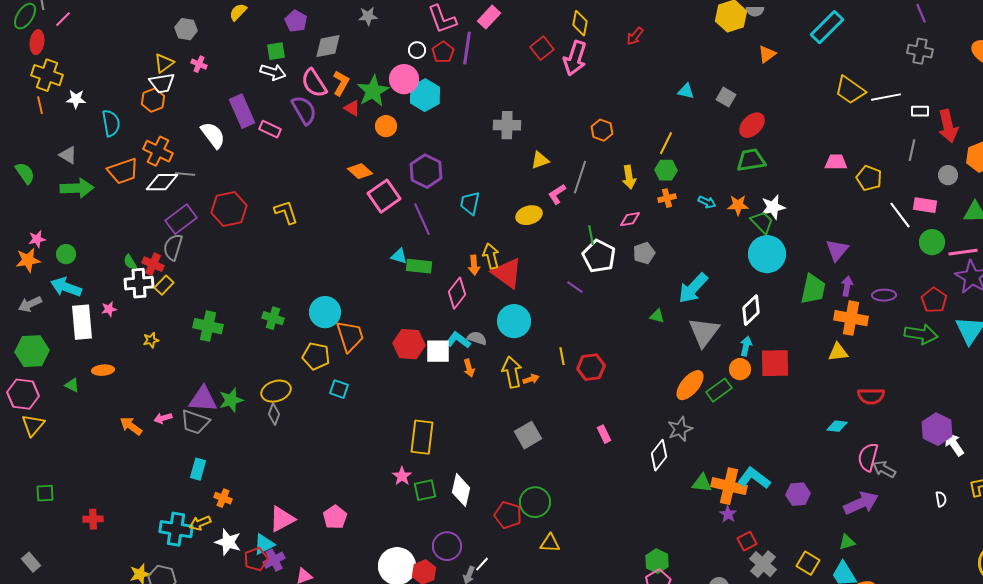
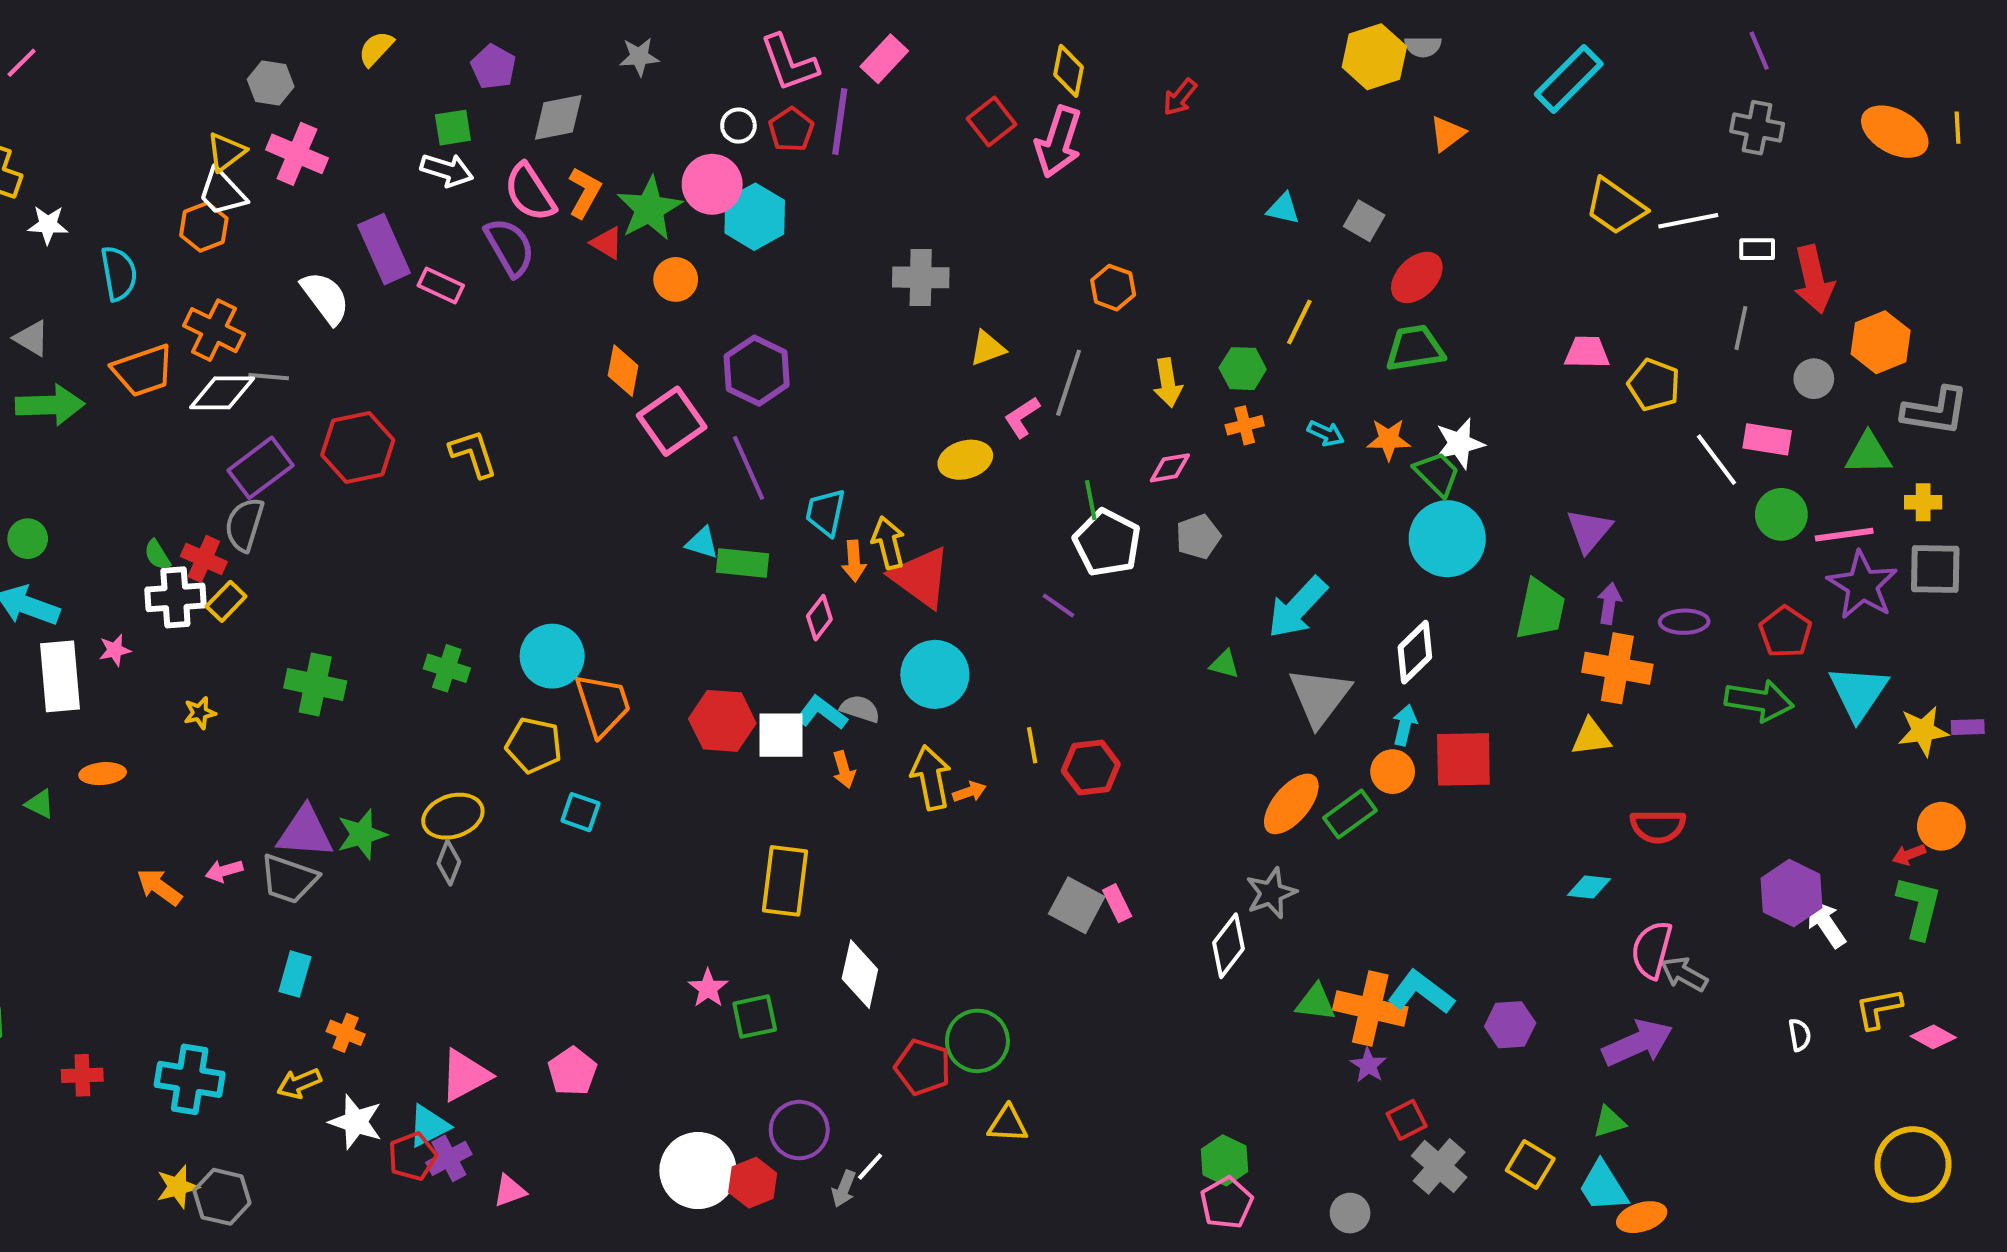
pink cross: (199, 64) -> (297, 154), size x1.8
white trapezoid: (162, 83) -> (222, 192), turned 56
yellow line: (666, 143) -> (1299, 322), moved
orange diamond: (360, 171) -> (623, 371), turned 60
cyan trapezoid: (470, 203) -> (826, 512), moved
pink diamond: (457, 293) -> (819, 618), size x0.7
gray square: (528, 435) -> (1077, 905), moved, turned -32
yellow rectangle: (422, 437) -> (785, 881), moved
white diamond: (461, 490) -> (860, 974), moved
cyan cross: (176, 529) -> (190, 1079), moved

